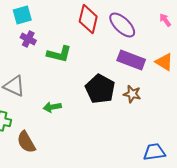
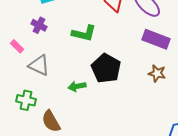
purple cross: (28, 39) -> (39, 25), moved
black pentagon: (100, 89) -> (106, 68), moved

